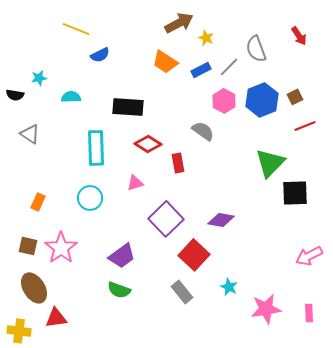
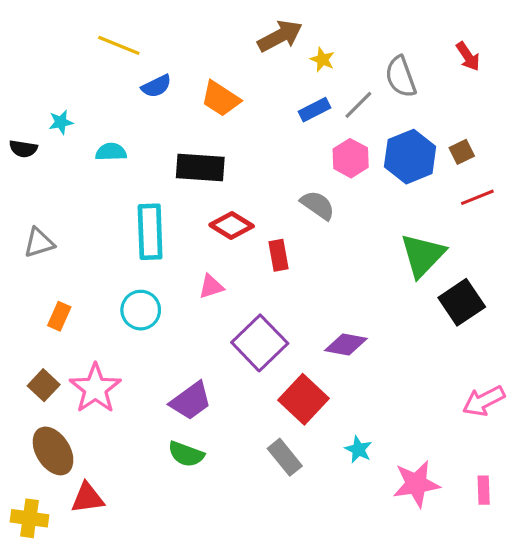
orange trapezoid: (165, 62) -> (221, 99), moved
gray triangle: (30, 134) -> (39, 243), moved, turned -50
black square: (295, 193) -> (462, 302), turned -32
brown square: (28, 246) -> (44, 385), turned 30

